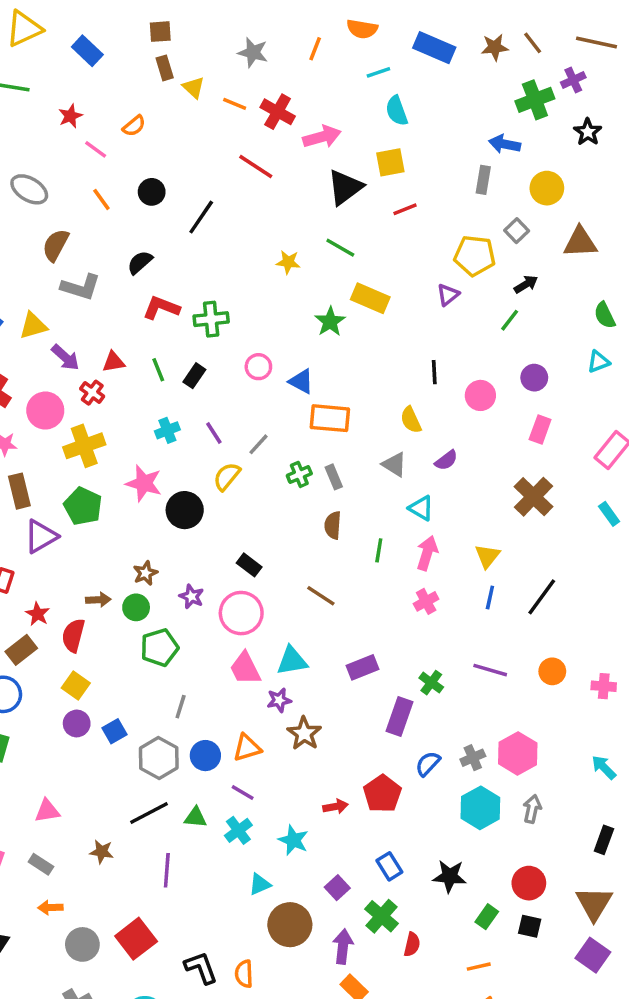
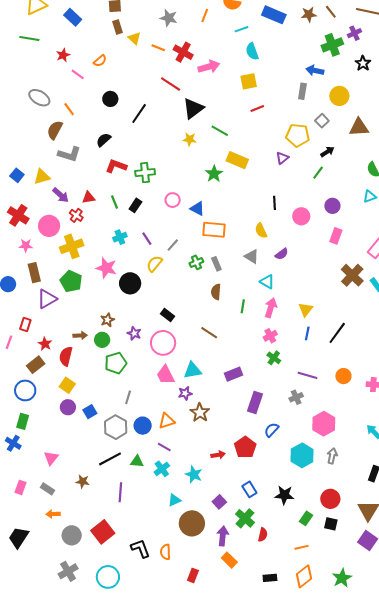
black triangle: (345, 187) -> (193, 108), moved
orange line: (101, 199) -> (69, 109), moved
brown cross: (534, 497) -> (352, 275), moved
green cross: (431, 683) -> (274, 358), moved
gray cross: (473, 758) -> (296, 397), moved
pink triangle: (47, 811) -> (51, 458), turned -42

